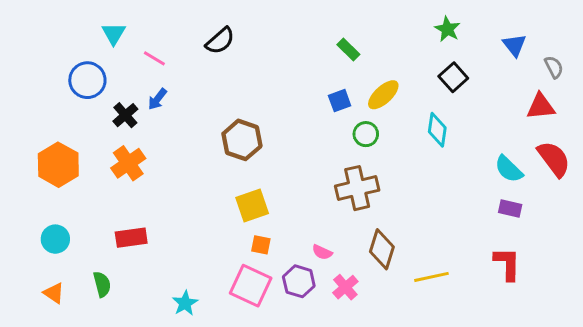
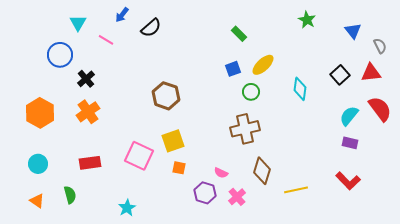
black square: (453, 77) -> (340, 75), moved
blue arrow: (157, 99) -> (122, 15), moved
cyan semicircle: (509, 169) -> (349, 116), turned 85
red L-shape: (507, 264) -> (348, 181), turned 135
pink square: (251, 286) -> (139, 156), moved

